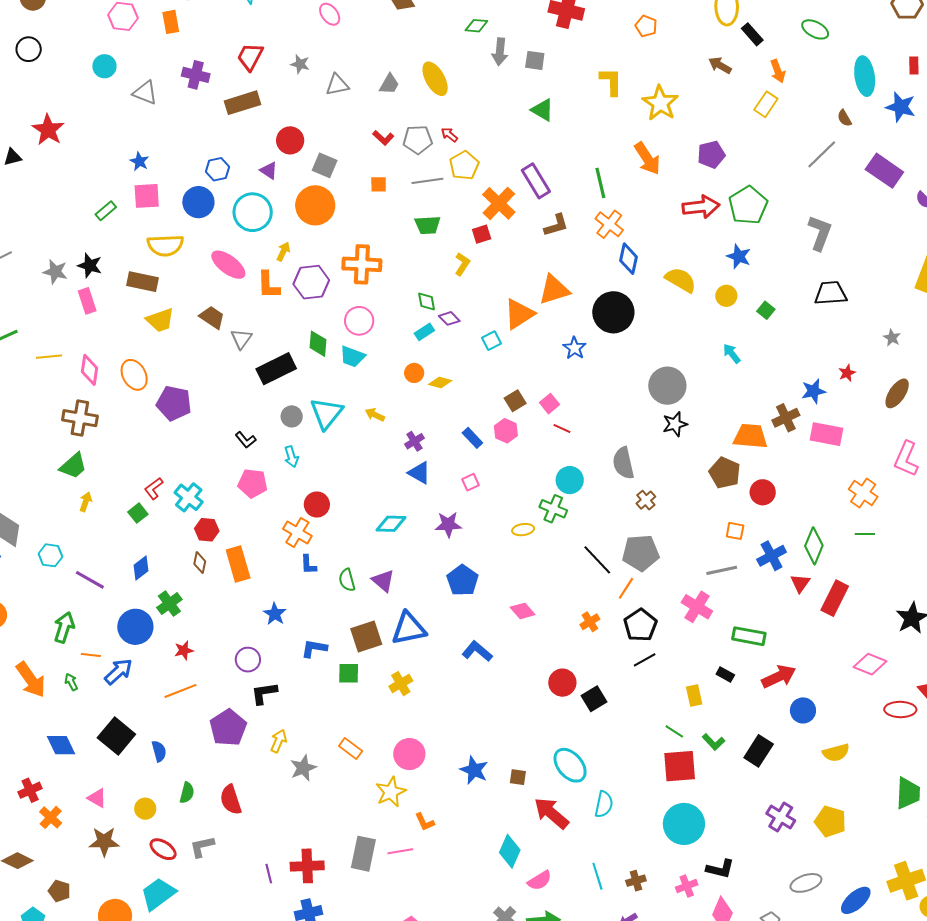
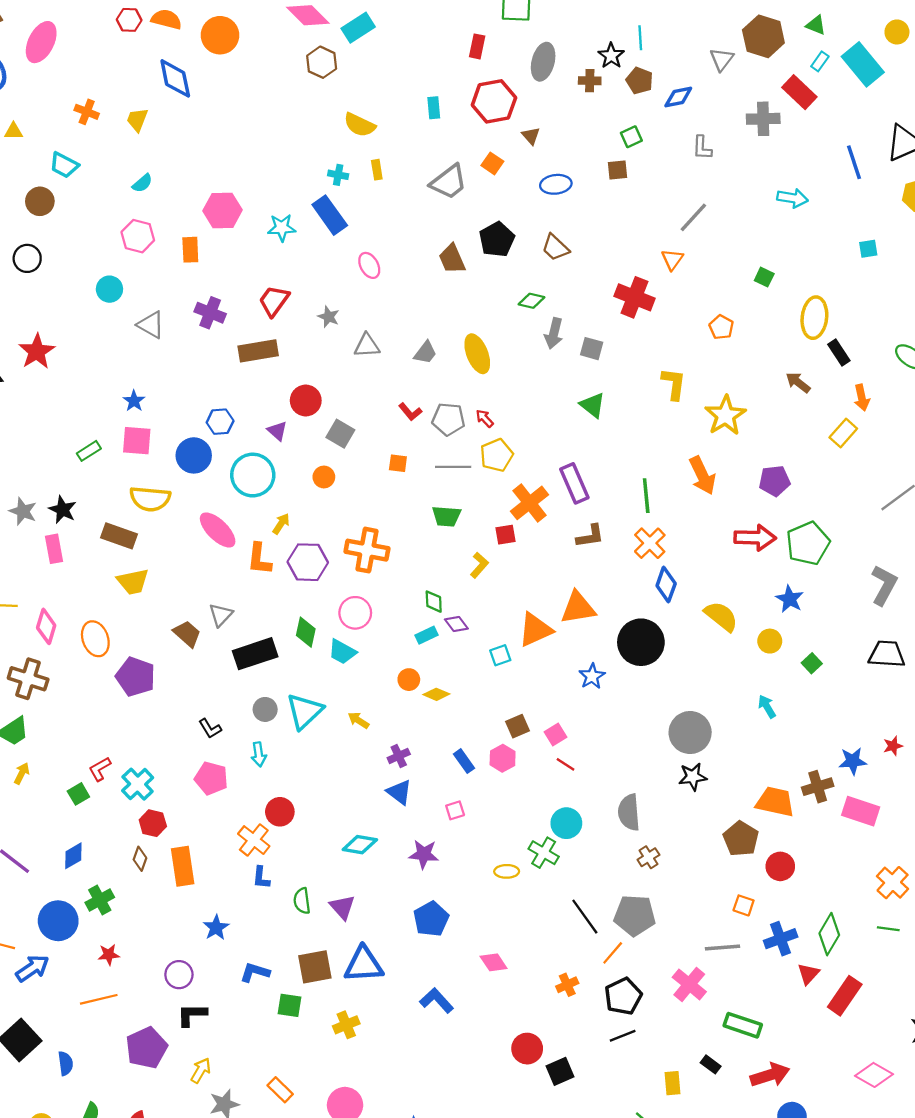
orange circle: (315, 205) -> (324, 477), size x0.5
brown trapezoid: (212, 317) -> (187, 634), moved

